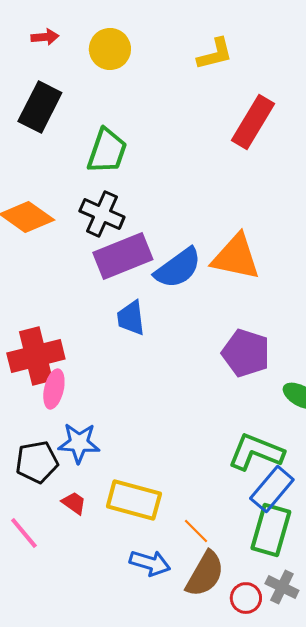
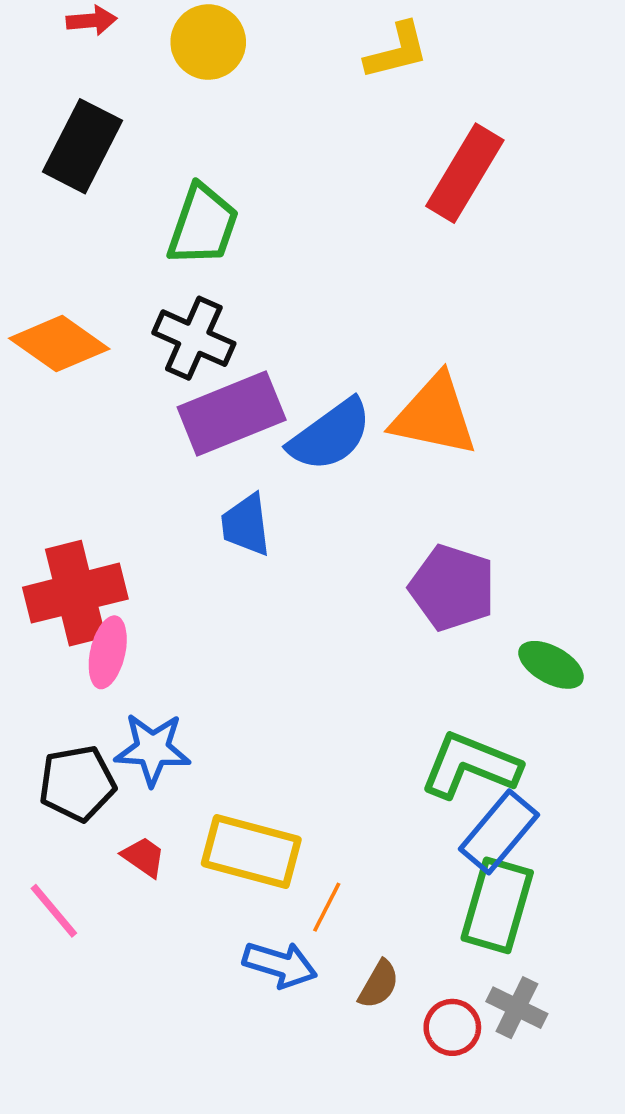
orange line: (196, 531) -> (327, 907), moved, turned 72
brown semicircle: (205, 574) -> (379, 984), size x0.6

